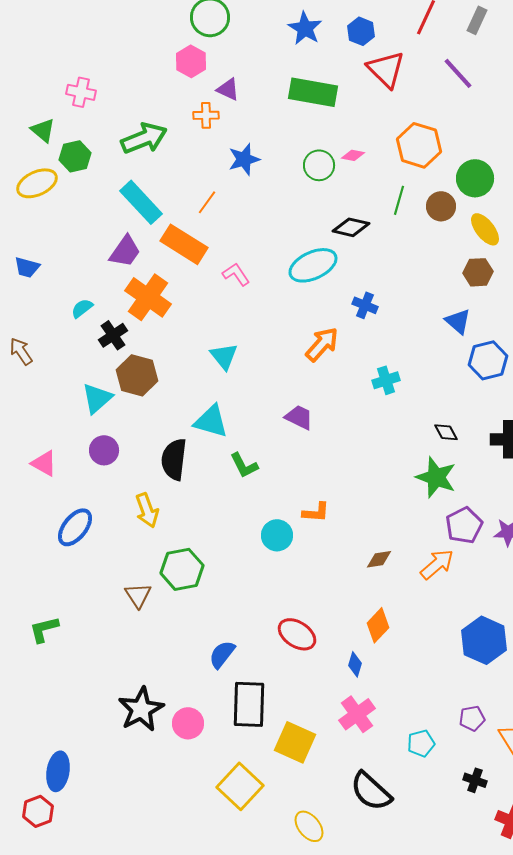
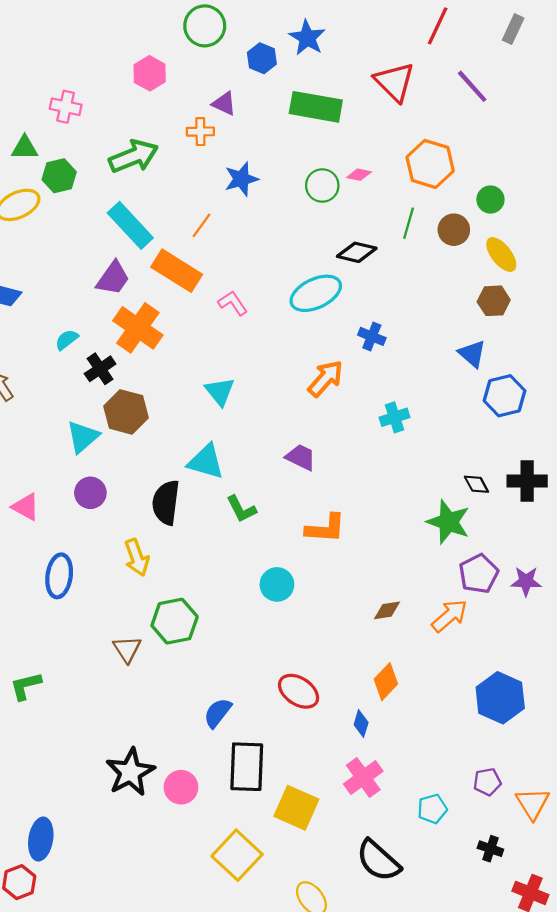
gray rectangle: (477, 20) -> (513, 29), moved
blue hexagon: (361, 31) -> (262, 58), moved
pink hexagon: (191, 61) -> (150, 73), moved
green triangle: (43, 130) -> (25, 148), turned -40
green circle: (475, 178) -> (490, 200), size x0.7
black diamond: (446, 432) -> (476, 484), moved
orange L-shape: (316, 512) -> (325, 528), moved, size x1.4
blue ellipse: (75, 527) -> (59, 576), turned -30

